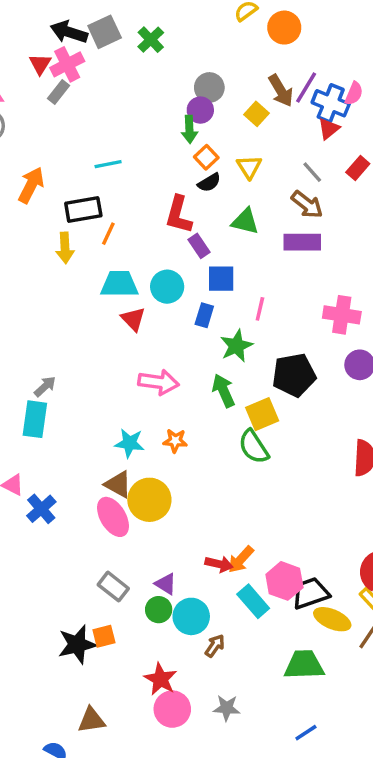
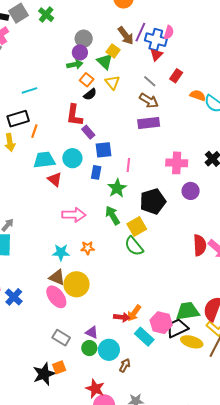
green arrow: (189, 129) -> (75, 64), turned -91
green triangle: (245, 221) -> (105, 61), moved, turned 36
green trapezoid: (304, 665) -> (188, 311), moved

